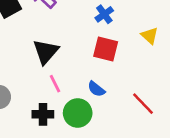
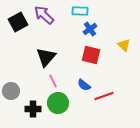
red line: (143, 104) -> (104, 96), moved, turned -66
green circle: (78, 113) -> (58, 103), moved
black cross: (43, 114) -> (33, 109), moved

